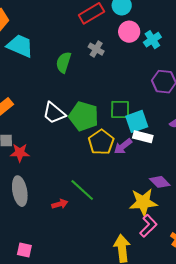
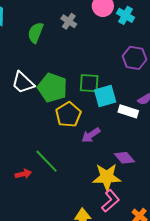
cyan cross: (152, 40) -> (126, 15), turned -30
white rectangle: (143, 137) -> (128, 111), moved
purple arrow: (123, 146) -> (91, 135), moved

